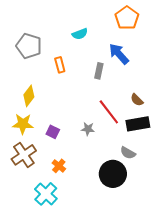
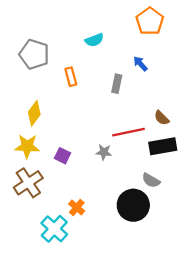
blue arrow: (119, 54) -> (140, 64), size x0.6
red line: (109, 112) -> (129, 132), turned -64
orange cross: (59, 166) -> (77, 208), moved

